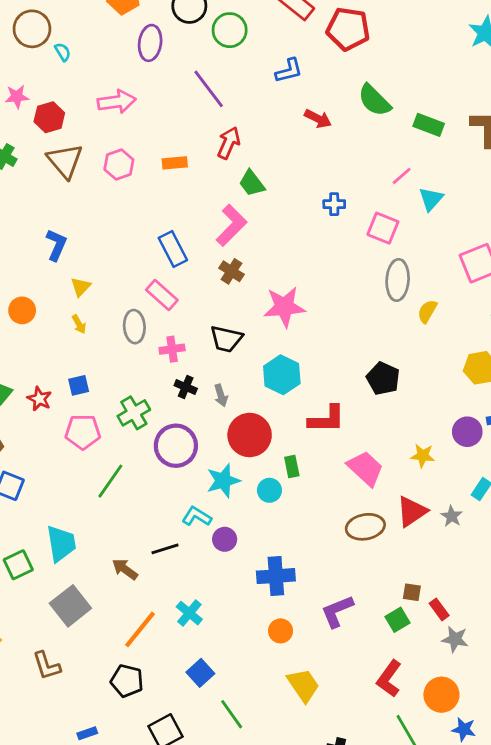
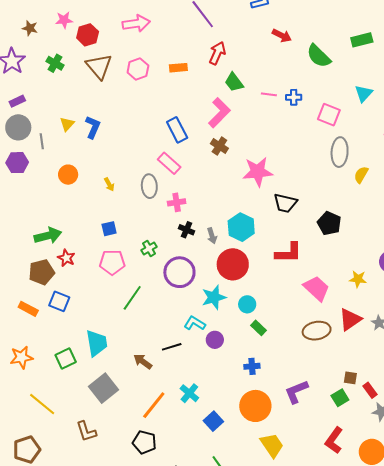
green semicircle: (374, 100) -> (319, 56), moved
green rectangle: (429, 125) -> (362, 40), turned -35
pink line: (402, 176) -> (269, 94), moved, turned 49
yellow triangle: (81, 287) -> (67, 124), moved
black trapezoid: (226, 339) -> (285, 203), moved
cyan hexagon: (282, 375) -> (241, 227), moved
red star: (39, 399) -> (66, 258), moved
green cross: (134, 413) -> (149, 248), size x0.7
green rectangle: (292, 467) -> (259, 328), moved, turned -35
blue cross: (276, 576) -> (252, 366), size x0.6
orange circle: (281, 631) -> (255, 406), size x1.8
blue square: (200, 673) -> (213, 421), moved

